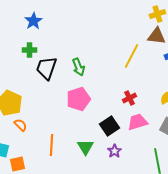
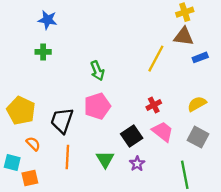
blue star: (33, 21) -> (48, 20), turned -30
black trapezoid: (46, 68) -> (62, 120), moved
pink trapezoid: (137, 122) -> (163, 132), turned 55
orange semicircle: (20, 125) -> (33, 144), moved

